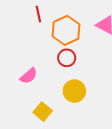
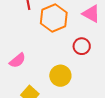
red circle: (67, 58) -> (82, 46), moved

